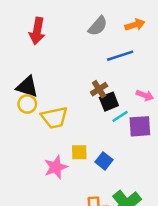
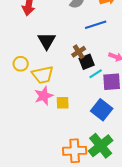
black triangle: (27, 87) -> (47, 41), moved, turned 42
blue square: (104, 161) -> (102, 110), moved, size x1.5
pink star: (56, 167) -> (44, 96), moved

